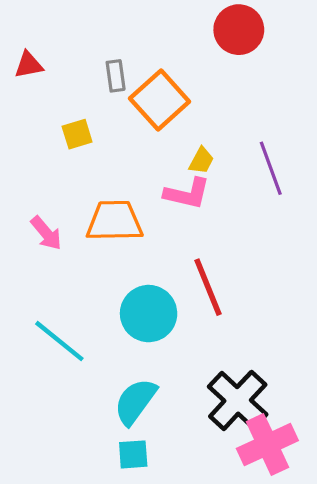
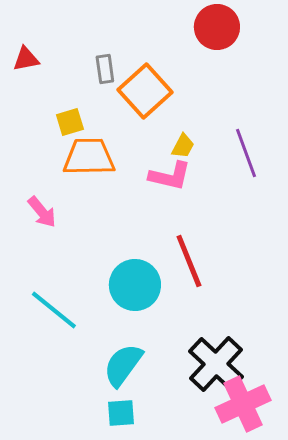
orange trapezoid: (114, 221) -> (89, 157), moved

